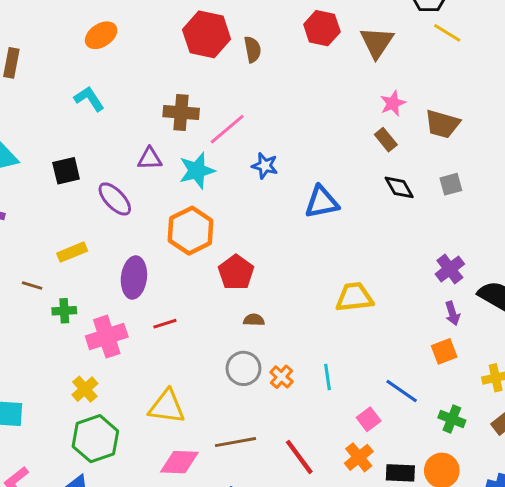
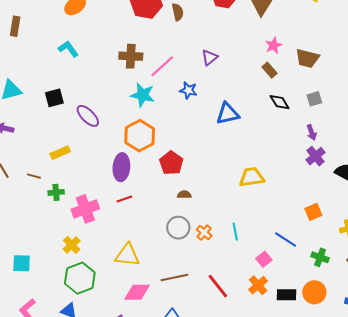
purple triangle: (150, 159) -> (210, 57), moved, turned -36
cyan star: (197, 171) -> (143, 95), turned 30
purple ellipse: (134, 277) -> (121, 167), moved
purple arrow: (452, 313) -> (312, 132), moved

